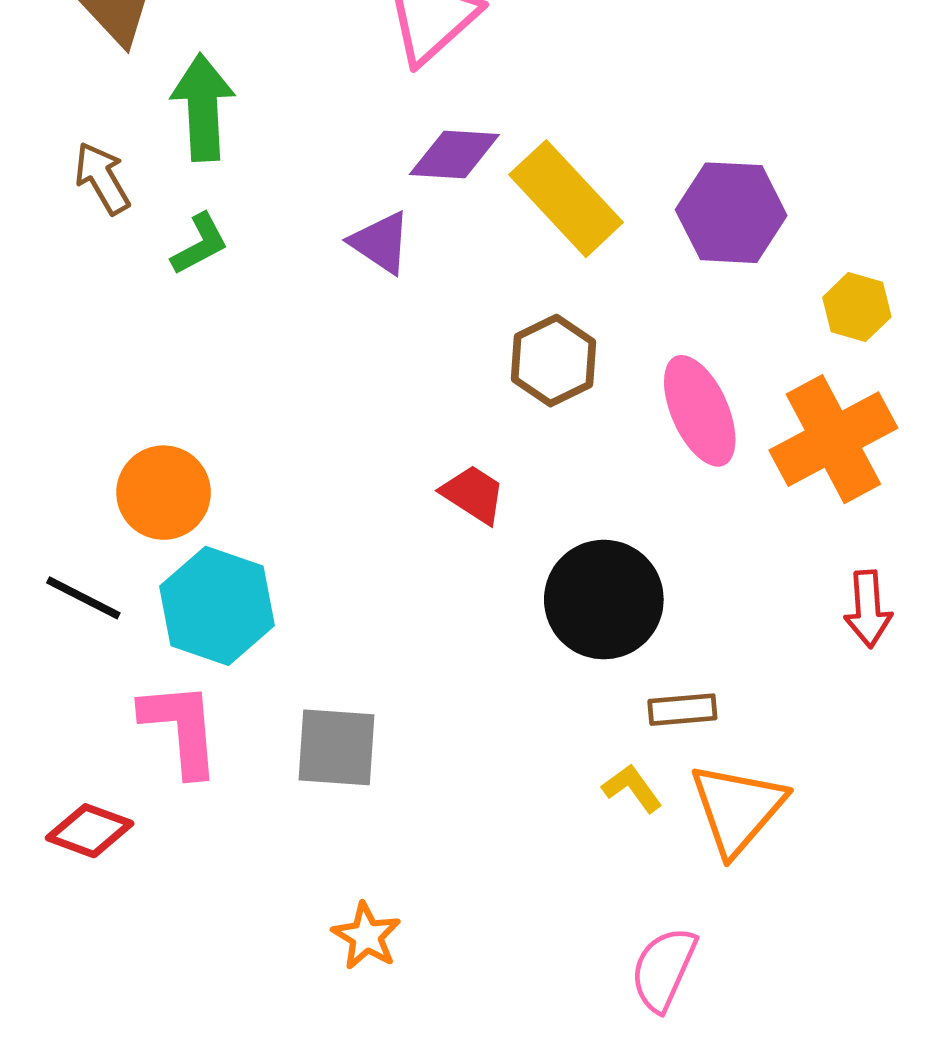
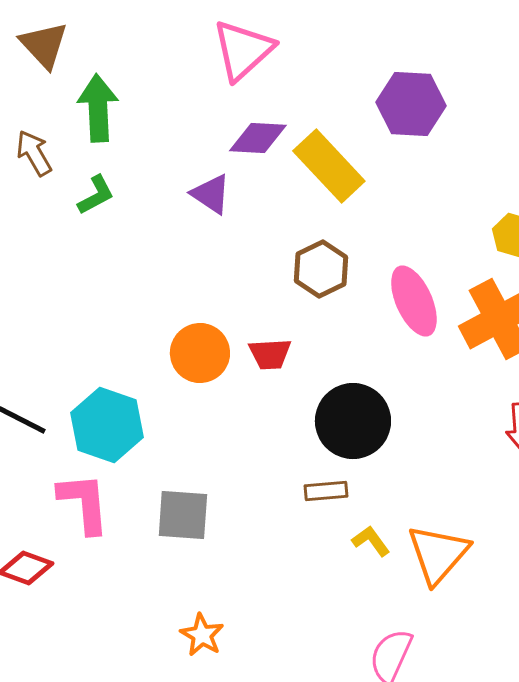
purple hexagon: (731, 213) -> (411, 104), moved
orange circle: (164, 493) -> (200, 353), moved
red trapezoid: (473, 494) -> (270, 354), turned 144
brown rectangle: (682, 710) -> (326, 491), moved

